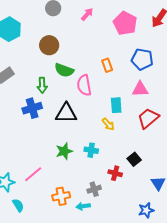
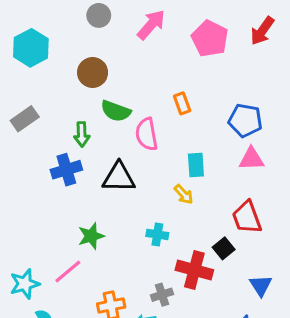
pink arrow: (87, 14) -> (151, 25), size x1.5
blue pentagon: (142, 59) -> (245, 120), moved
pink triangle: (140, 89) -> (251, 159), moved
red trapezoid: (148, 118) -> (247, 218), moved, turned -70
green star: (64, 151) -> (91, 236), moved
red cross: (115, 173) -> (194, 270), size x1.6

